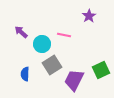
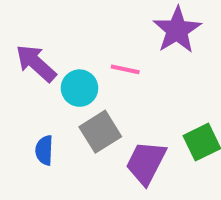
purple star: (89, 16) -> (177, 30), size x1.6
purple arrow: (21, 32) -> (36, 63), size x1.5

